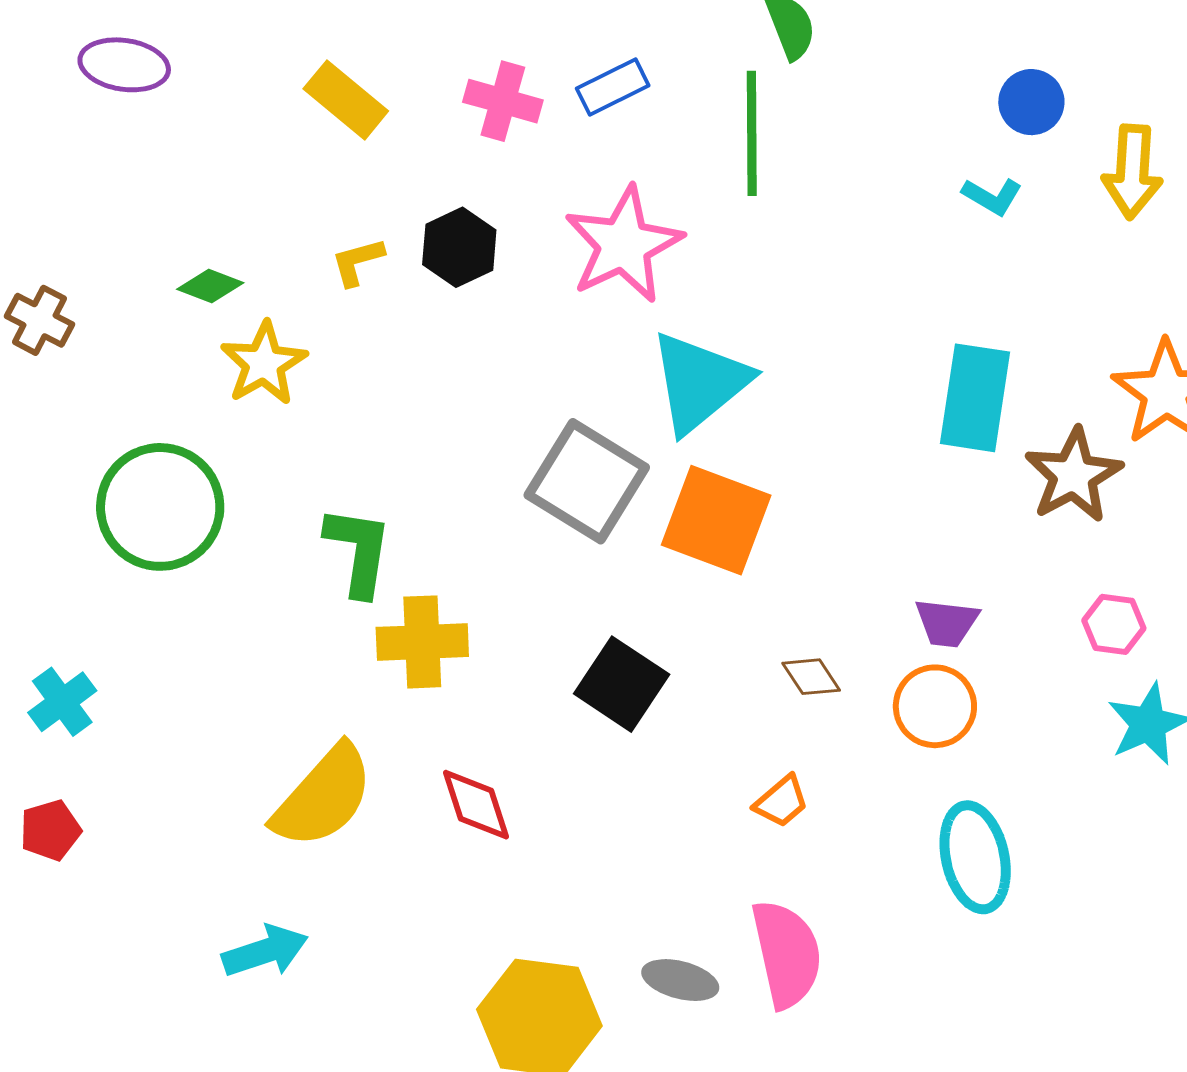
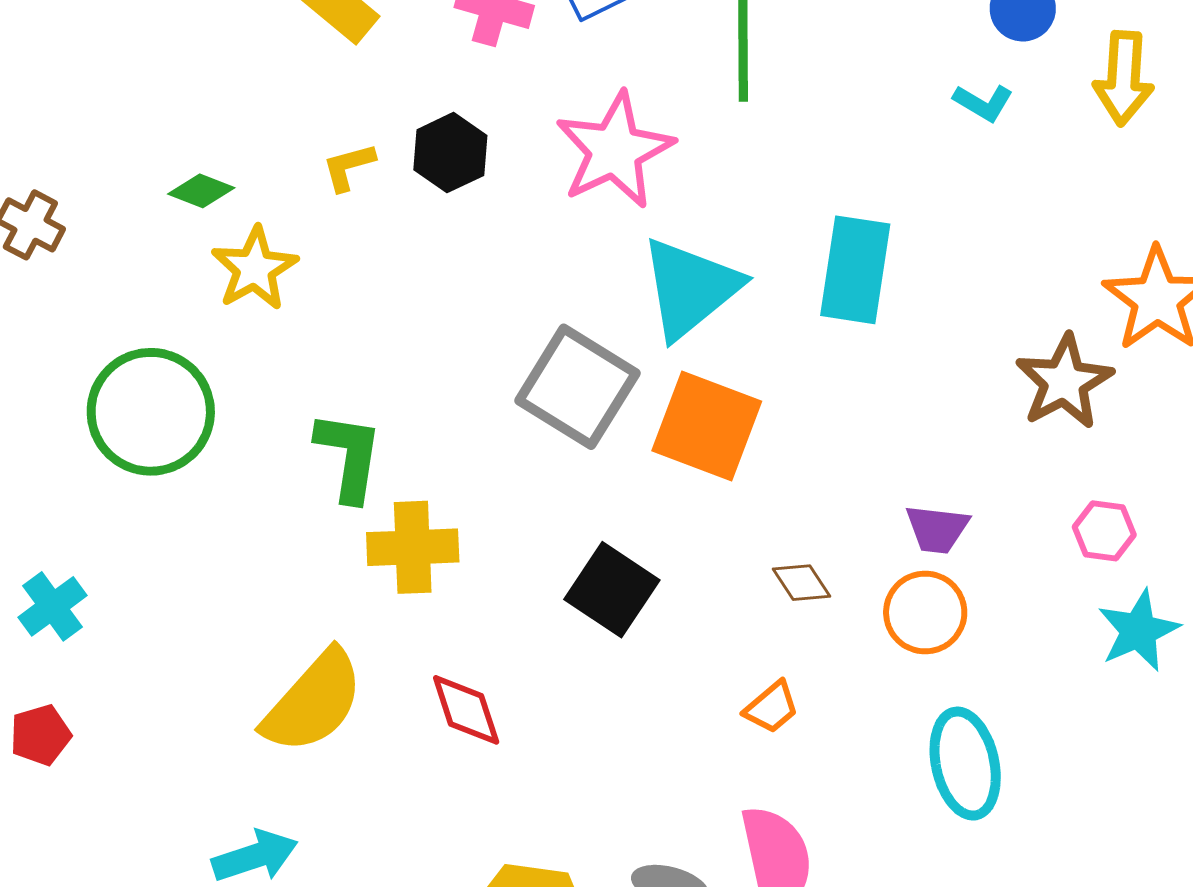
cyan rectangle: (975, 398) -> (855, 270), moved

